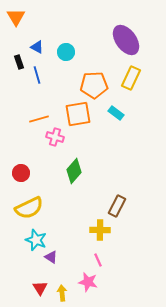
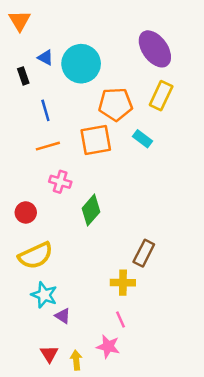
cyan circle: (66, 52) -> (81, 64), size x1.8
blue line: (37, 75) -> (45, 110), moved
pink cross: (55, 137) -> (60, 182), moved

